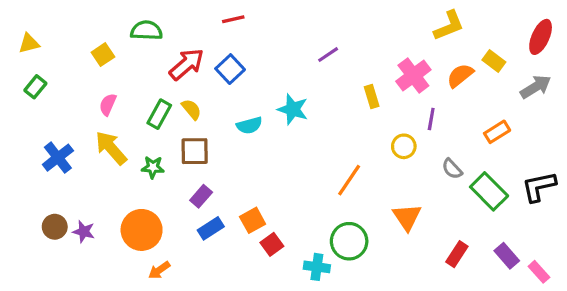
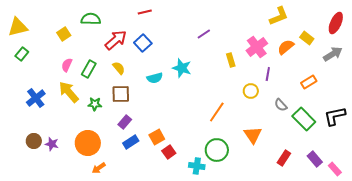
yellow triangle: (29, 43) -> (18, 27), size x1.5
green rectangle: (159, 114) -> (89, 69), moved

